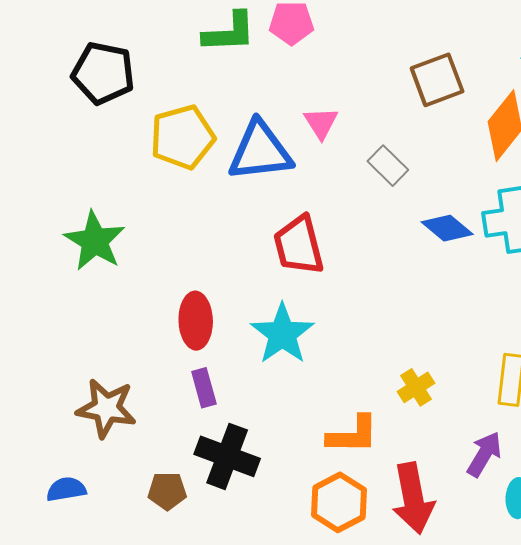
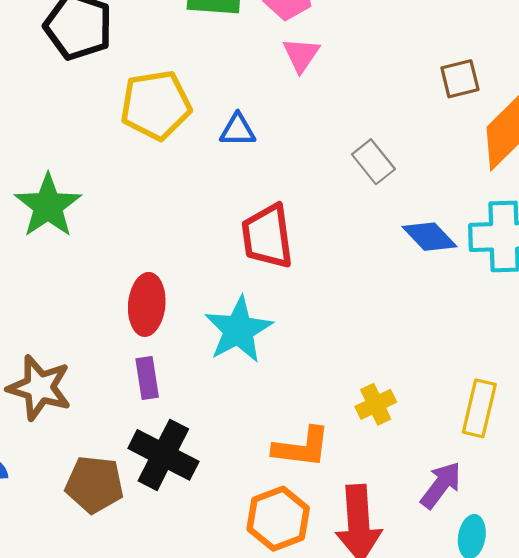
brown square: (437, 80) -> (460, 79), moved, size x0.7
pink triangle: (321, 123) -> (301, 55), moved
blue triangle: (260, 151) -> (238, 130), size x0.5
brown pentagon: (167, 491) -> (94, 484), size x1.4

